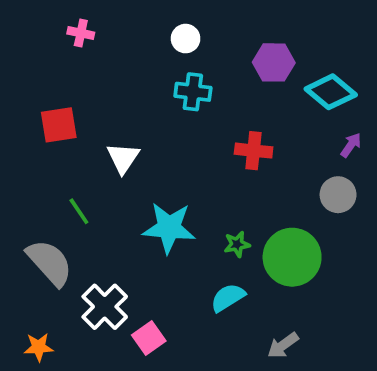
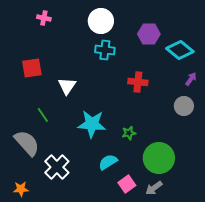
white circle: (186, 39) -> (101, 21), size x1.6
green circle: (292, 257) -> (159, 158), moved
cyan semicircle: (228, 298) -> (108, 162), moved
pink square: (149, 338) -> (127, 184), moved

